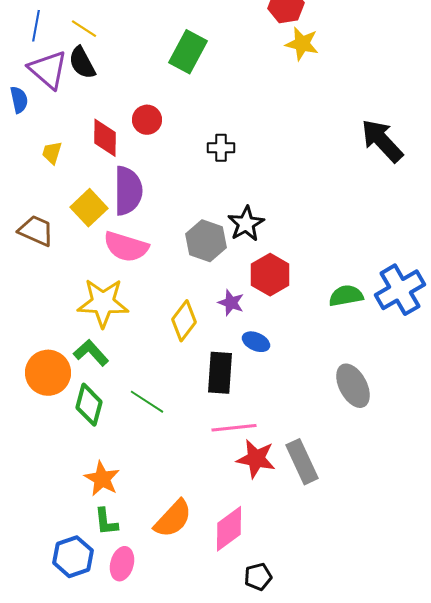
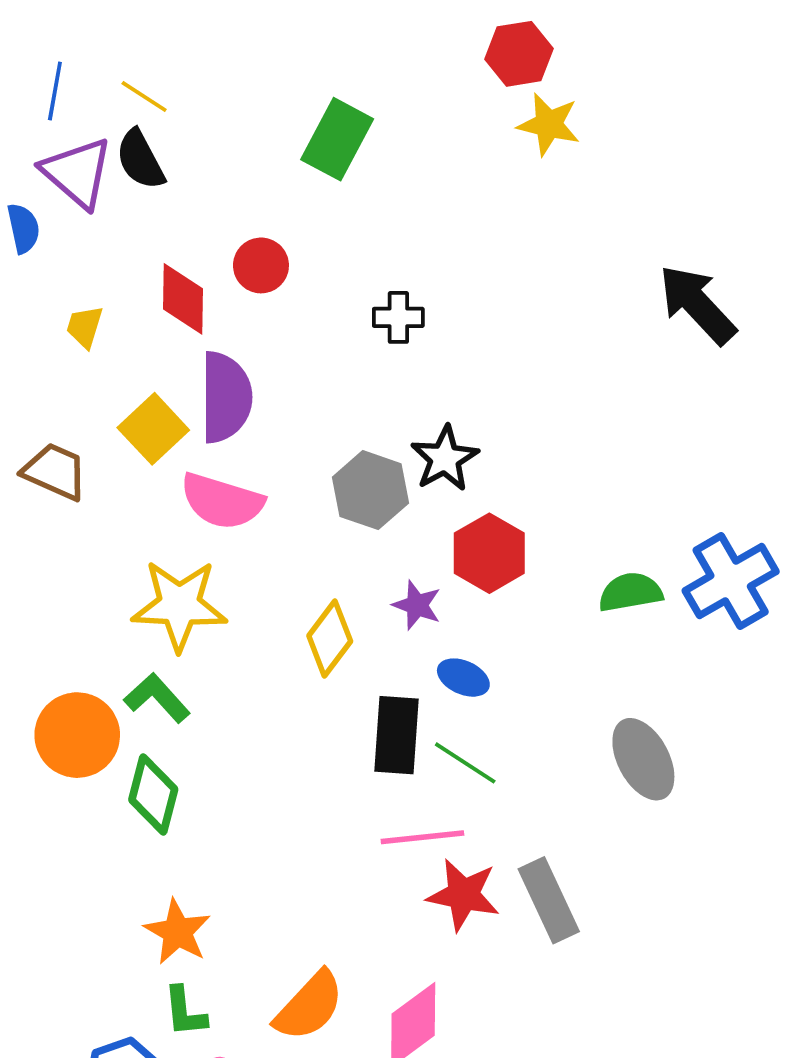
green line: (147, 402) -> (465, 763), moved

